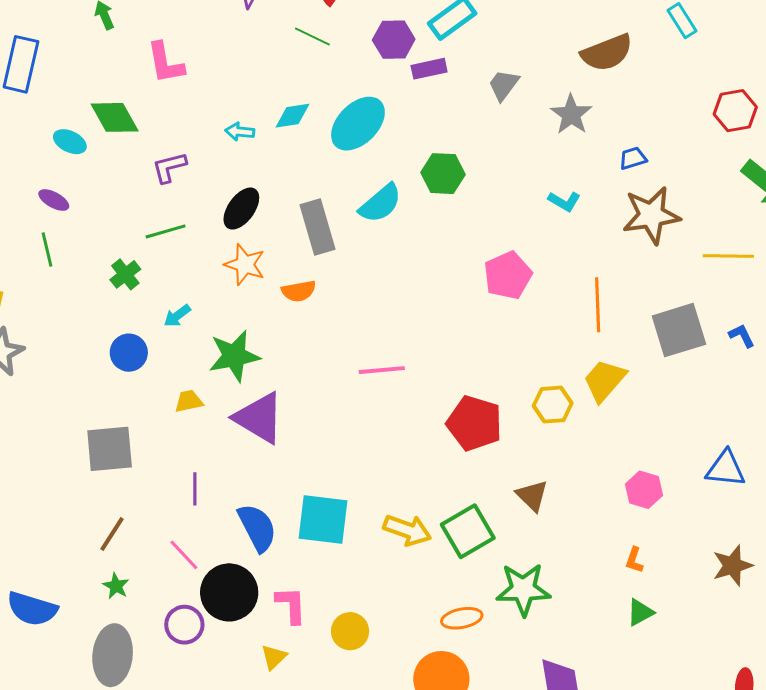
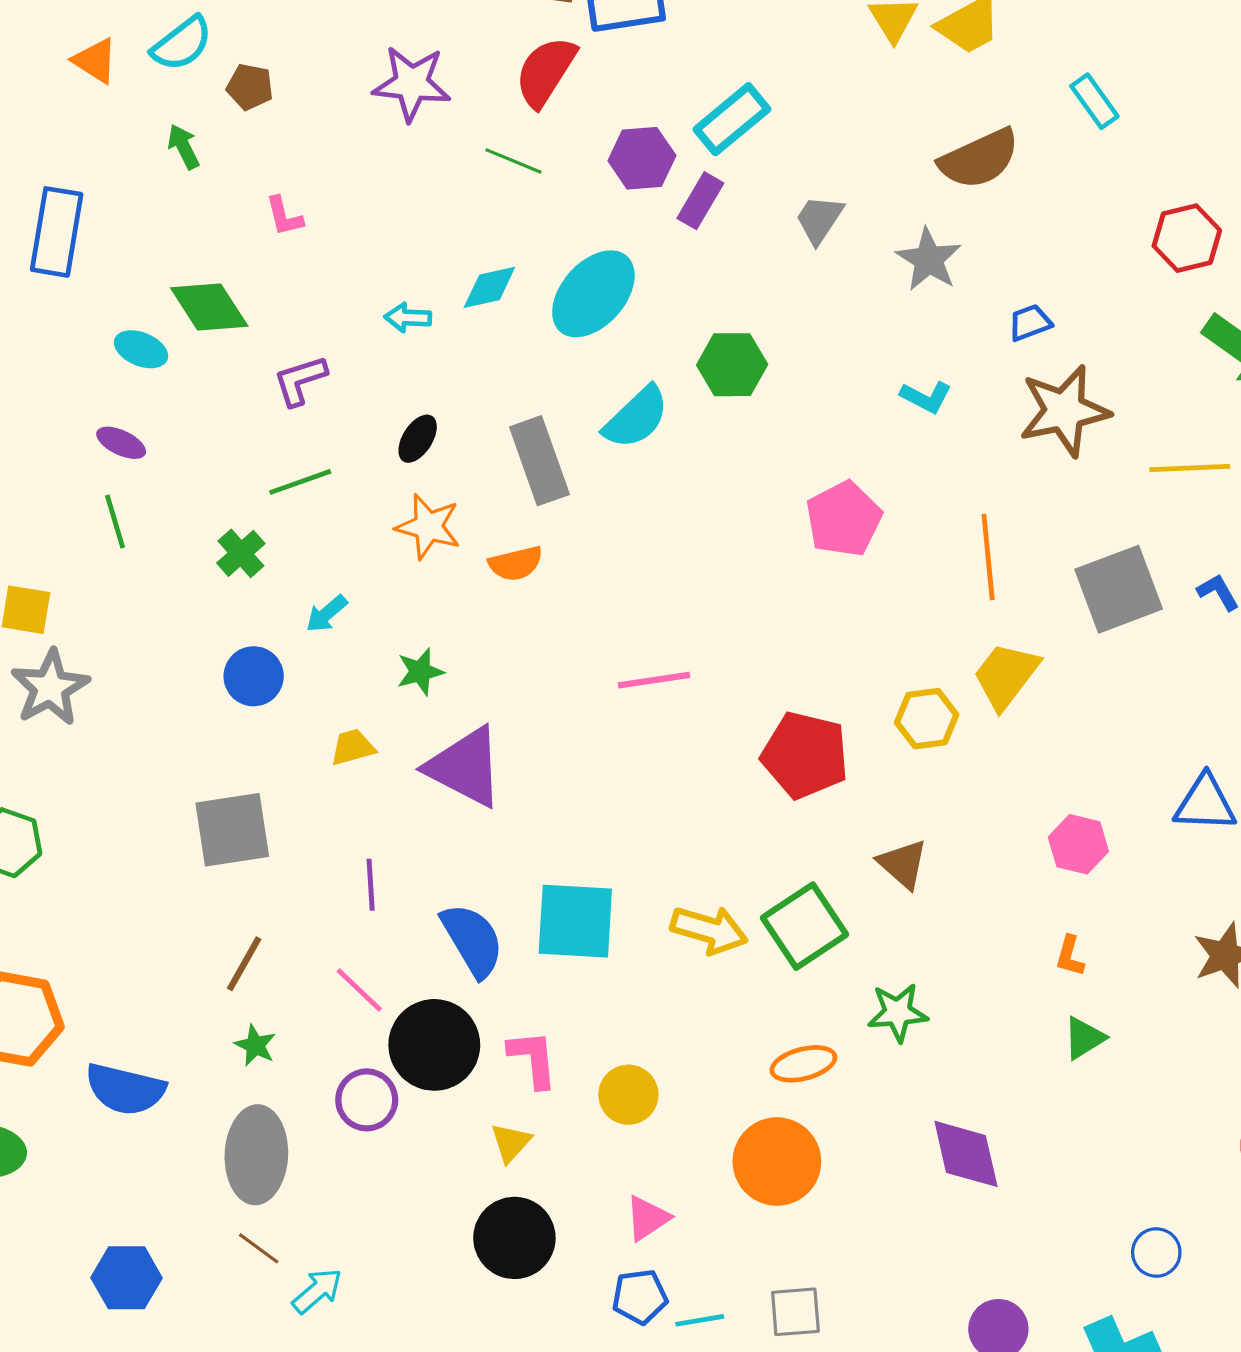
pink L-shape: (165, 63) -> (284, 216), size x0.6
purple rectangle: (429, 69) -> (700, 201), turned -44
black ellipse: (241, 209) -> (418, 439), size x0.7
green star: (234, 356) -> (420, 672), size x0.6
green star: (523, 589) -> (898, 1012), size x0.7

